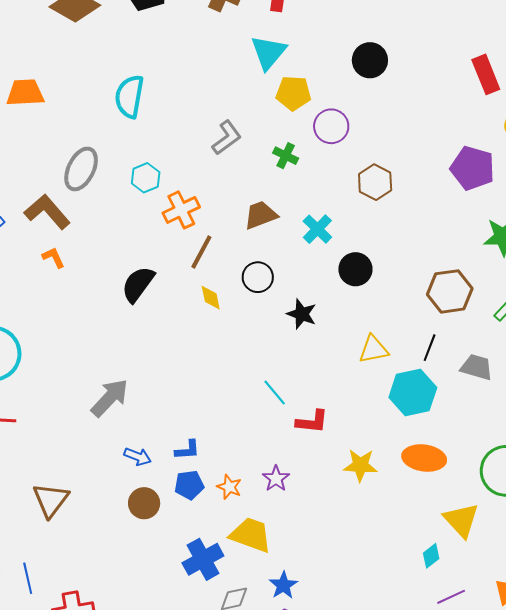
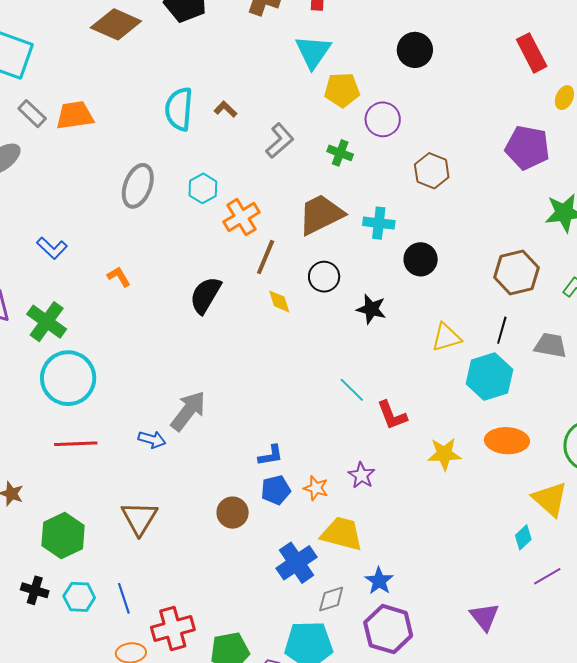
brown L-shape: (47, 212) -> (226, 109), moved, size x0.5
brown trapezoid: (261, 215) -> (321, 214), size x1.4
cyan cross: (317, 229) -> (379, 223), turned -32
red L-shape: (312, 422) -> (392, 415), turned 68
blue arrow: (138, 456) -> (152, 440), moved

